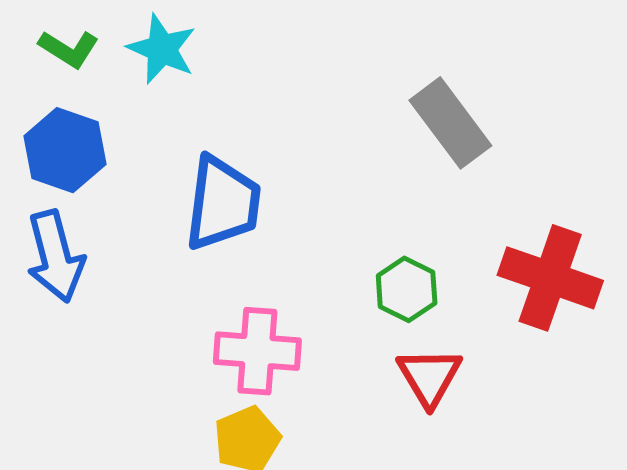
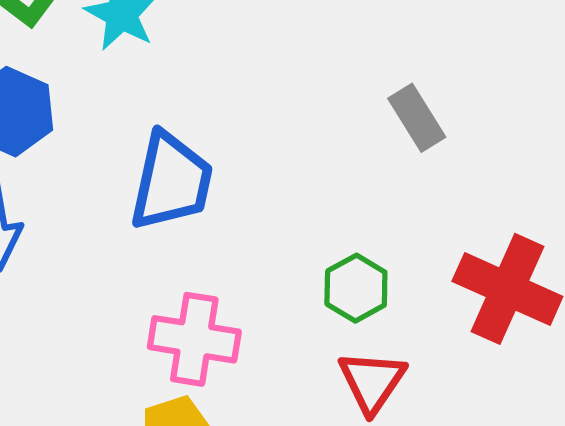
gray rectangle: (450, 123) -> (417, 118), size x0.7

